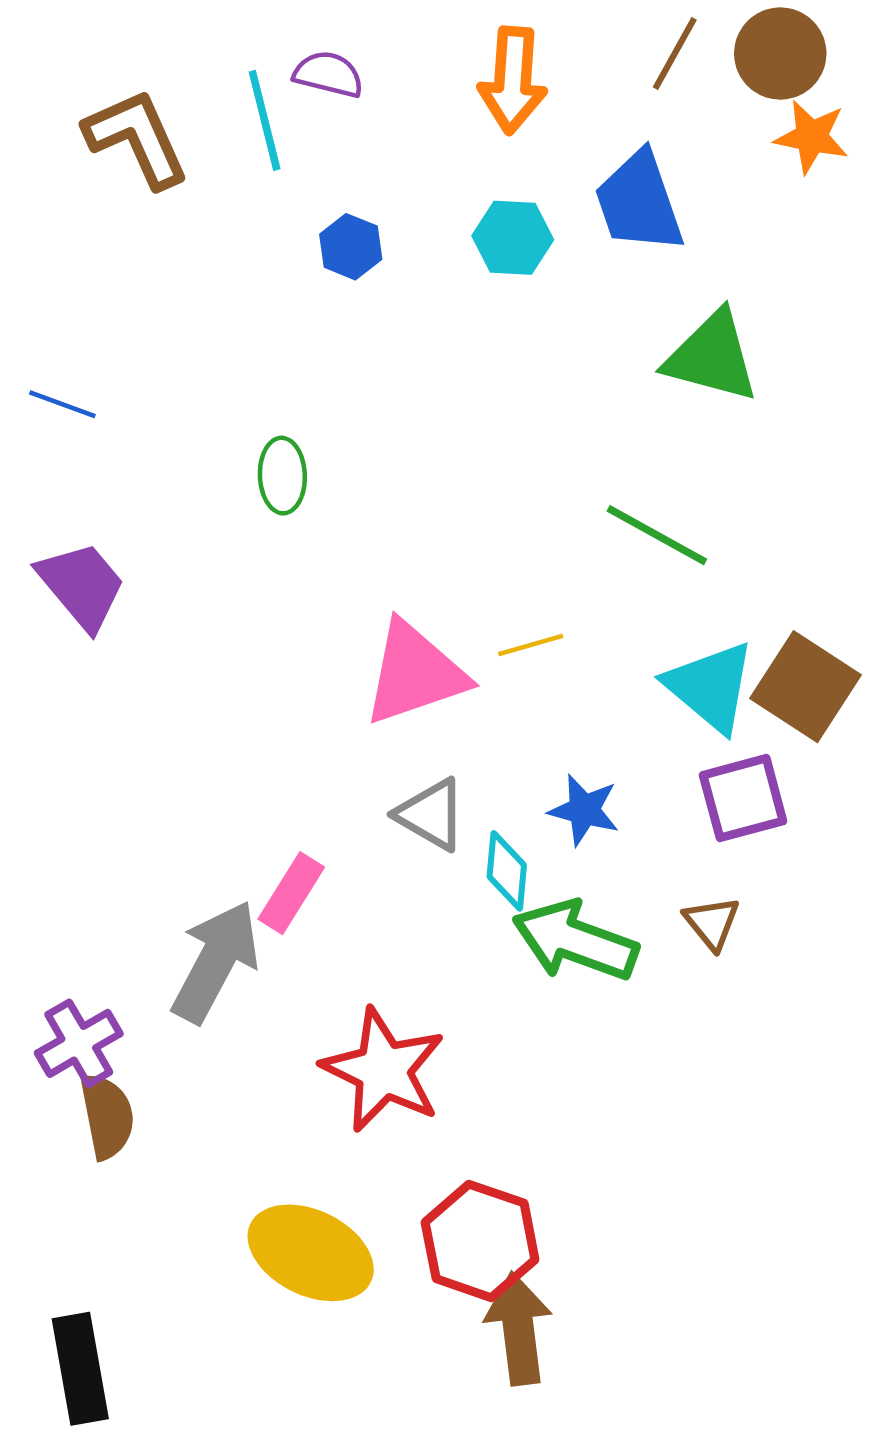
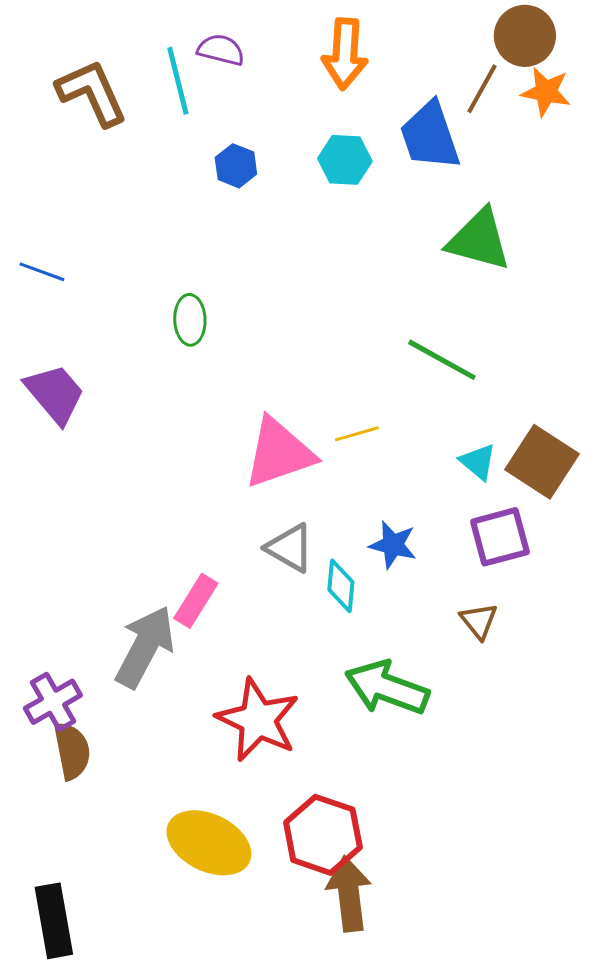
brown line: (675, 53) -> (482, 89), moved
cyan triangle: (710, 687) -> (478, 462), size x0.6
green arrow: (575, 941) -> (387, 688), moved

